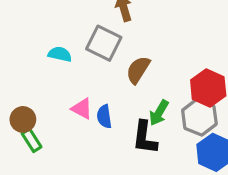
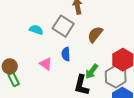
brown semicircle: (138, 70) -> (95, 34), moved
blue semicircle: (104, 116) -> (66, 54), moved

